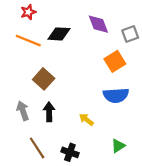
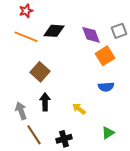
purple diamond: (98, 24) -> (91, 35), moved
blue semicircle: (116, 95) -> (106, 87), size x0.7
gray arrow: (23, 111) -> (21, 111), moved
black cross: (70, 152) -> (64, 139), turned -35

